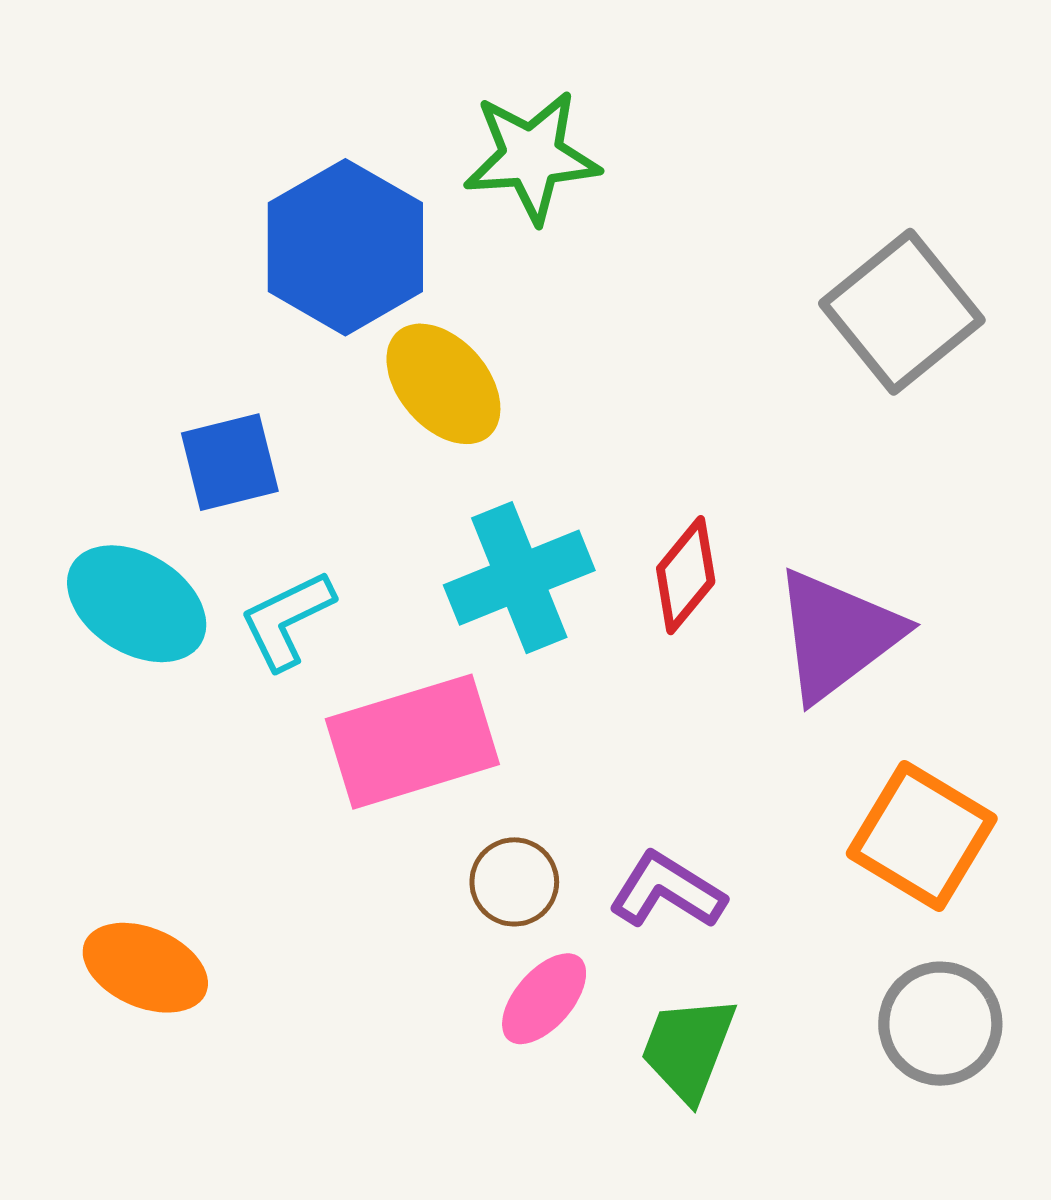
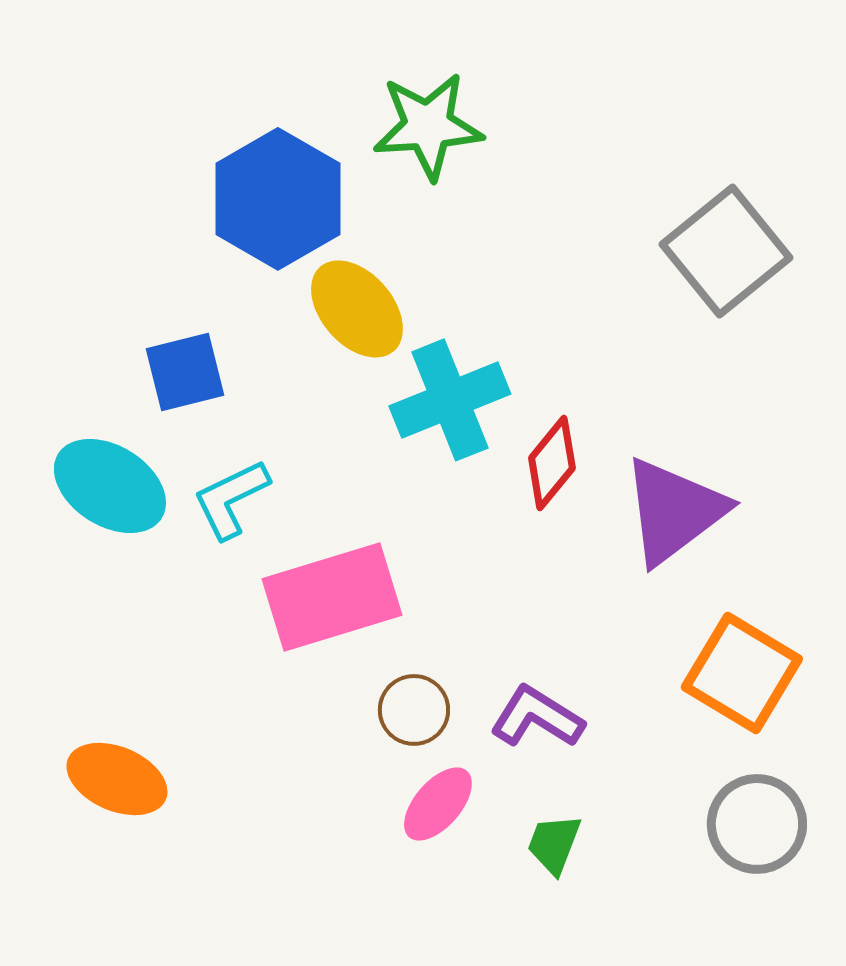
cyan cross: (519, 578) -> (450, 400), moved
green trapezoid: (688, 1048) -> (554, 844), size x0.7

